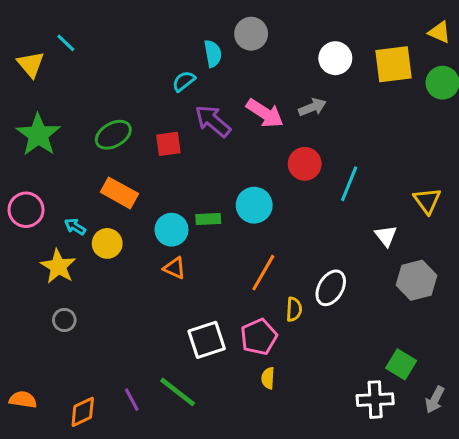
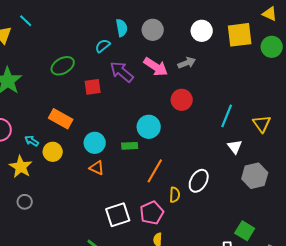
gray circle: (251, 34) -> (153, 30), moved
green ellipse: (113, 135) -> (63, 66), moved
cyan line: (349, 184) -> (227, 116), moved
green rectangle: (208, 219) -> (130, 146), moved

